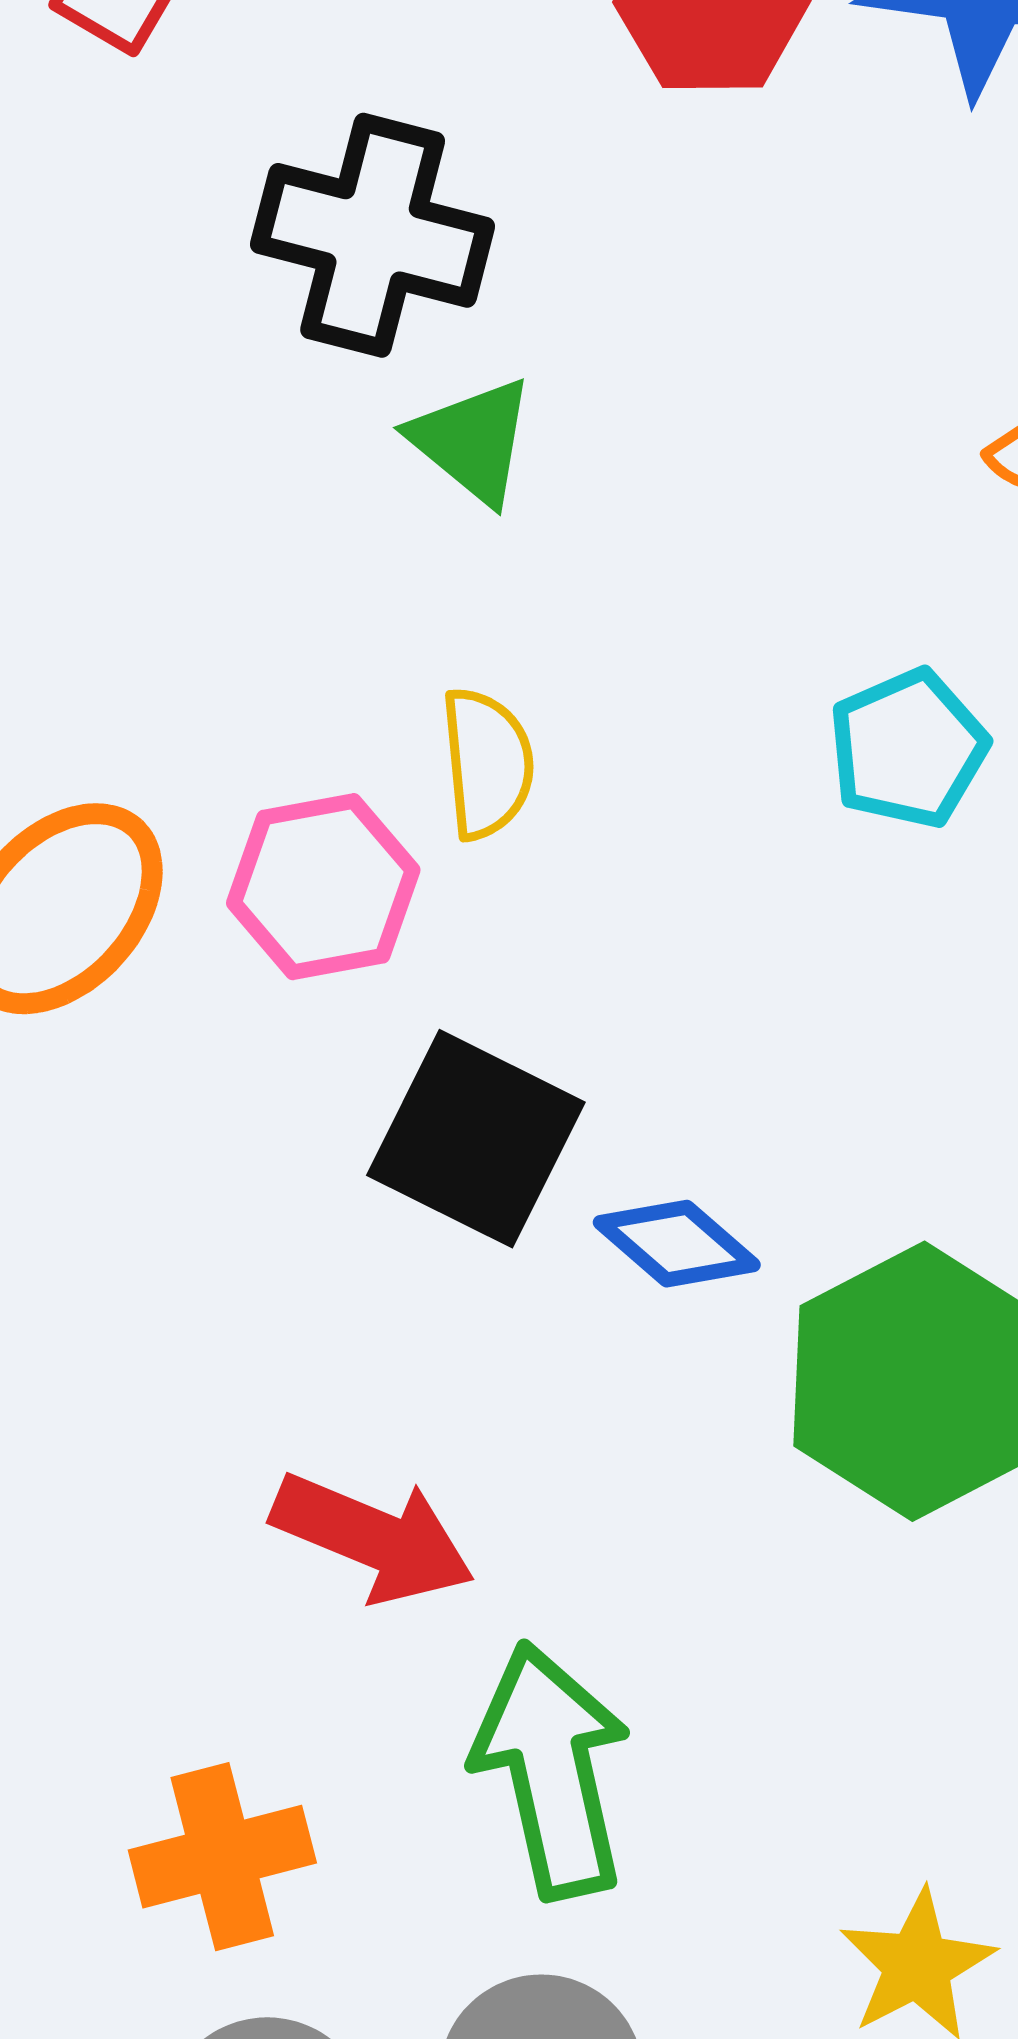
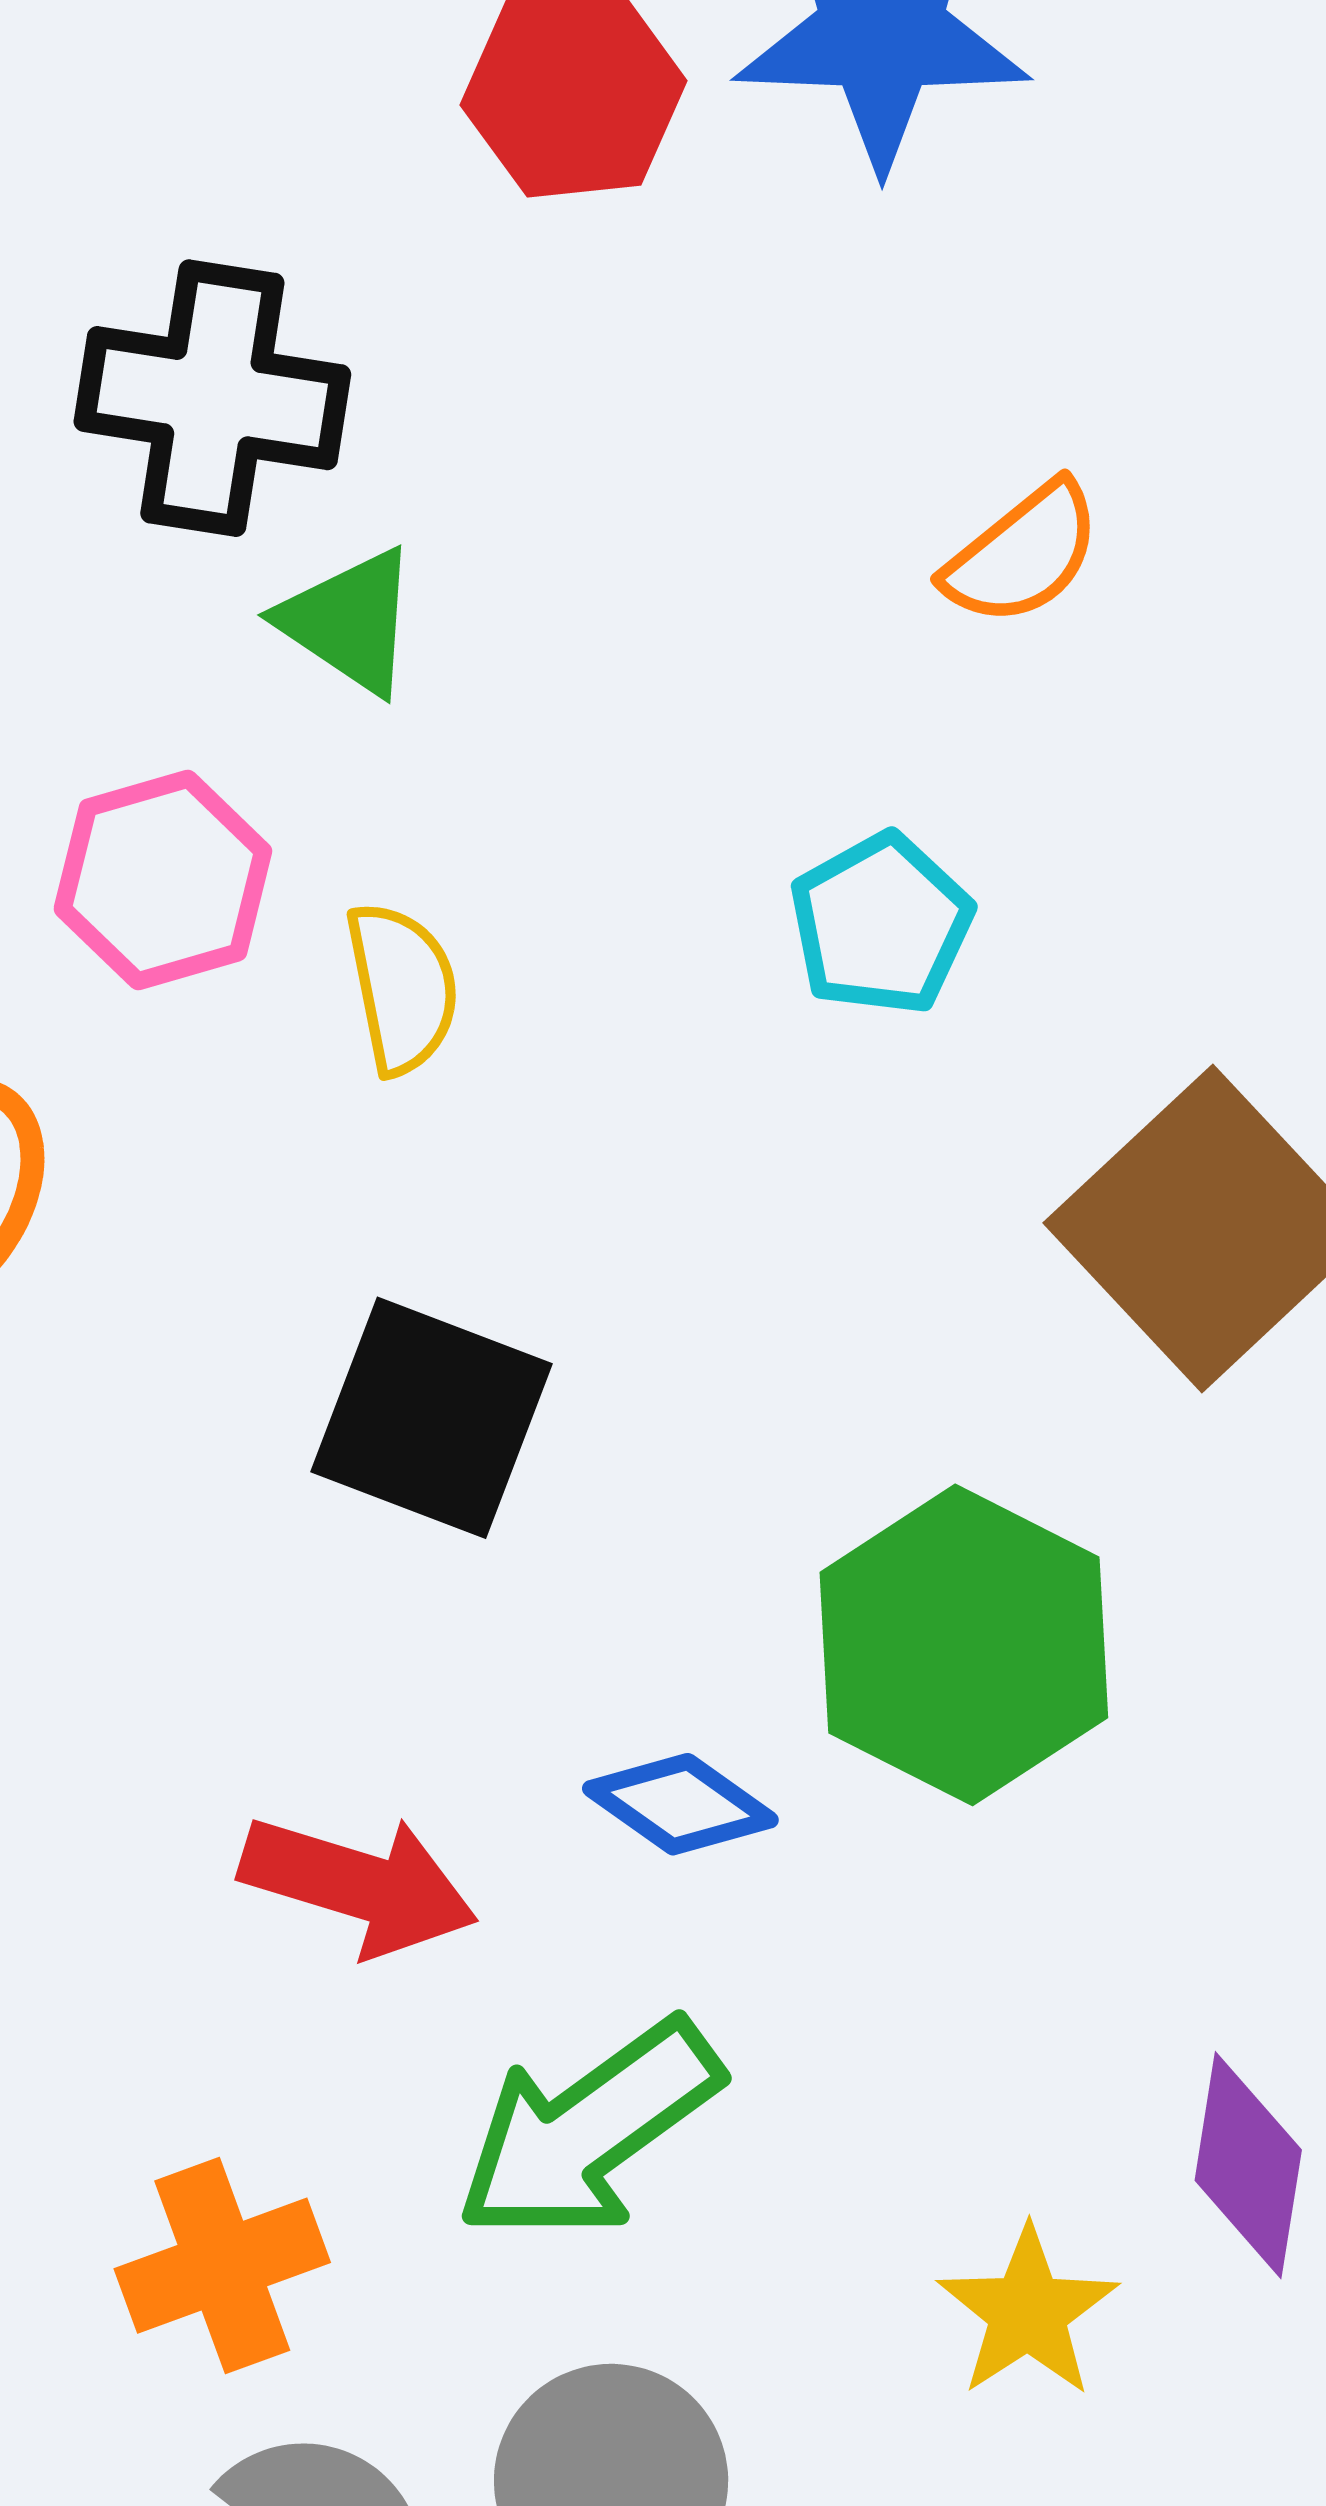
pink hexagon: (323, 887) -> (163, 880), moved
blue diamond: (677, 1244) -> (680, 1804), moved
green arrow: (552, 1770) -> (589, 2130), turned -108

